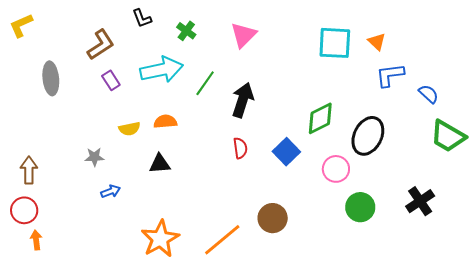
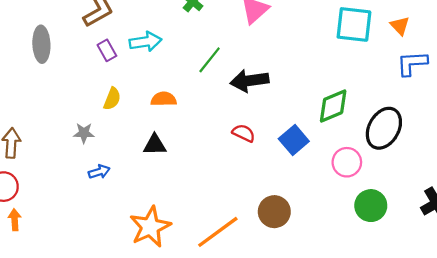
cyan arrow: (162, 70) -> (145, 42), moved, size x0.7
black arrow: (243, 100) -> (249, 81), turned -120
yellow semicircle: (130, 129) -> (112, 99), moved, turned -60
red semicircle: (240, 148) -> (244, 133), turned -60

